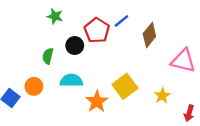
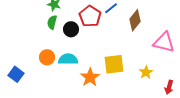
green semicircle: (48, 56) -> (52, 22), moved
orange circle: (34, 86) -> (47, 57), moved
yellow square: (125, 86) -> (114, 64), turned 30

